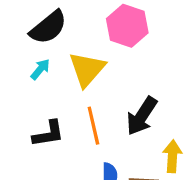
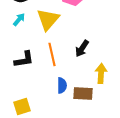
black arrow: (142, 116) -> (82, 48), size x0.7

